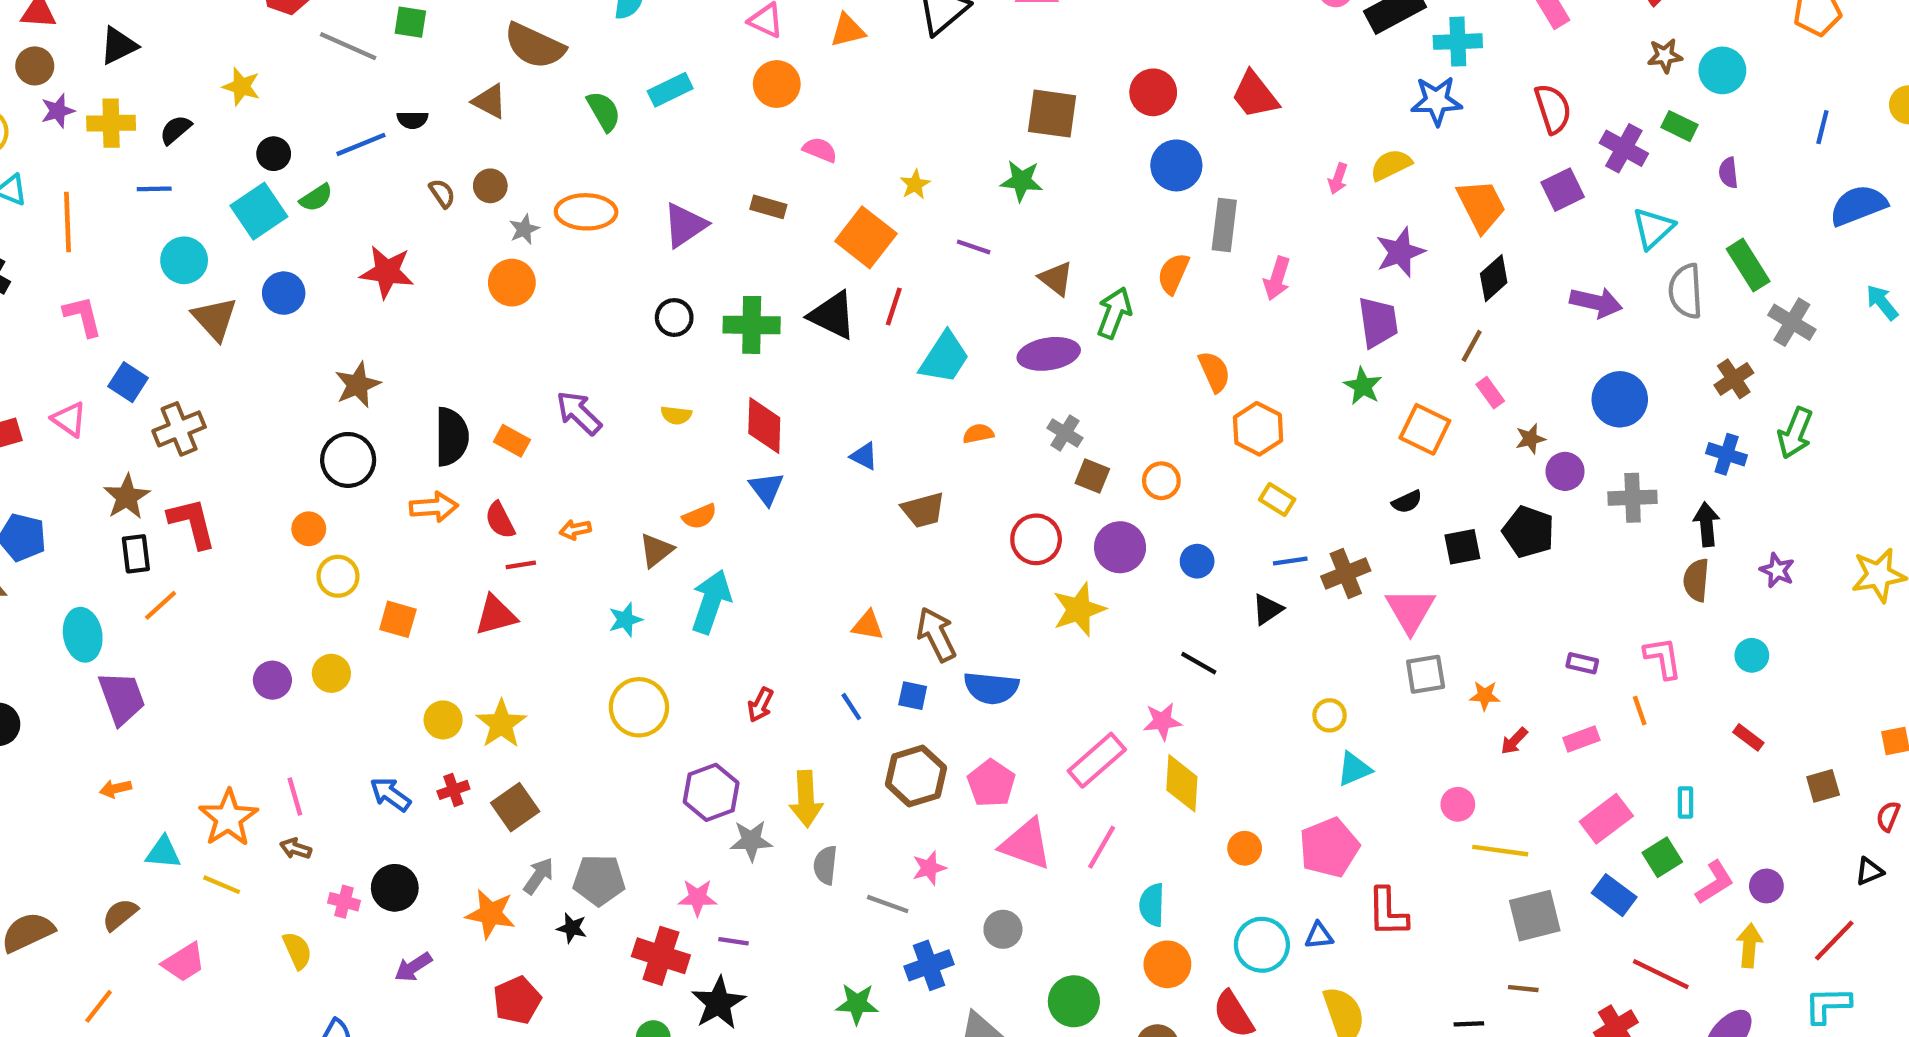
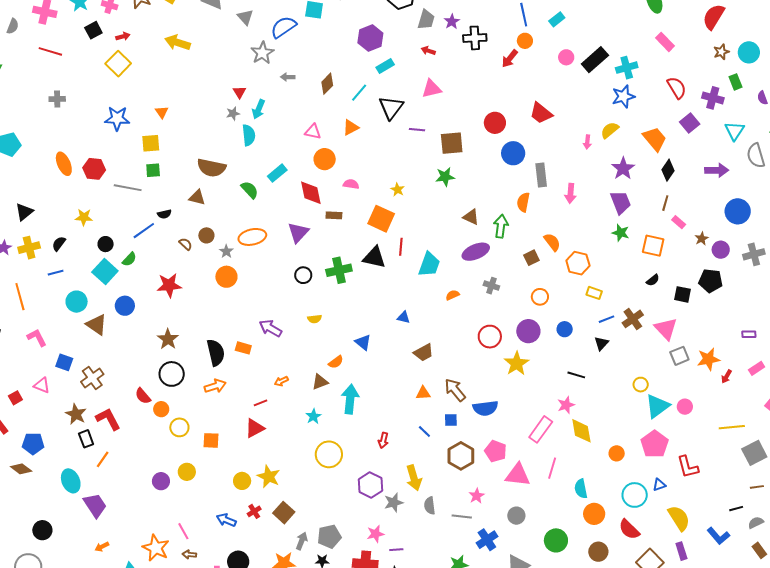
green rectangle: (1680, 126) -> (735, 82), turned 56
purple line: (974, 247) -> (417, 130), moved
red diamond: (764, 425) -> (311, 193), moved
brown square: (1092, 476) -> (531, 258), moved, turned -35
brown trapezoid: (923, 510) -> (424, 353), moved
red semicircle: (500, 520) -> (143, 396), moved
black square: (1462, 547) -> (682, 294), turned 36
brown triangle: (656, 550) -> (320, 382), turned 30
orange star: (1485, 696) -> (708, 359), size x1.6
cyan triangle: (1354, 769) -> (657, 406), size x1.5
pink circle: (1458, 804) -> (685, 407), moved

